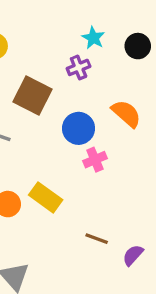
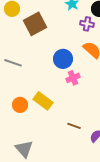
purple cross: (79, 67) -> (87, 24), moved, turned 32
brown square: (32, 95) -> (35, 24), moved, turned 35

